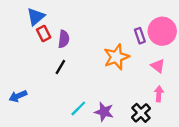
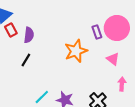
pink arrow: (159, 94) -> (122, 84), moved

